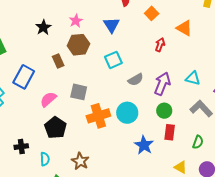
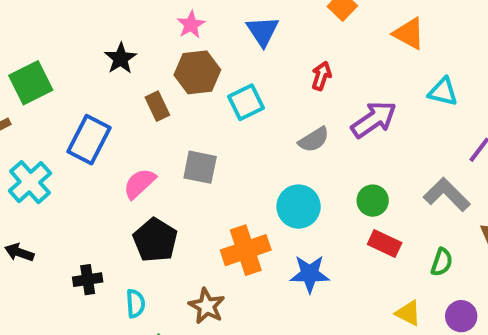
black star: (43, 27) -> (121, 58), moved
red arrow: (160, 45) -> (321, 76), moved
cyan square: (113, 60) -> (246, 102), moved
cyan triangle: (193, 78) -> (443, 92), moved
purple arrow: (162, 84) -> (374, 119), moved, turned 35
orange cross: (98, 116) -> (246, 250), moved
red rectangle: (170, 132) -> (385, 243), turned -70
blue star: (144, 145) -> (310, 274), moved, turned -30

